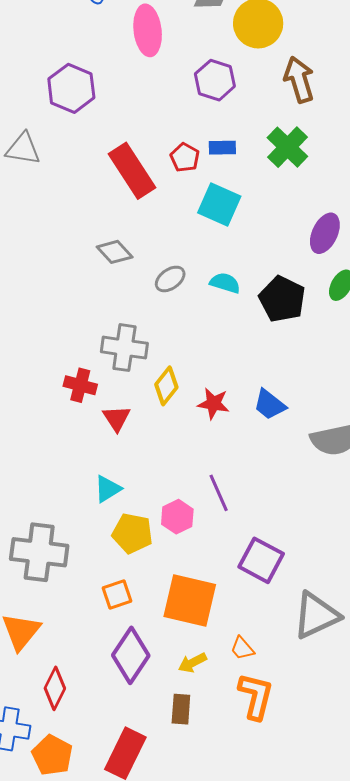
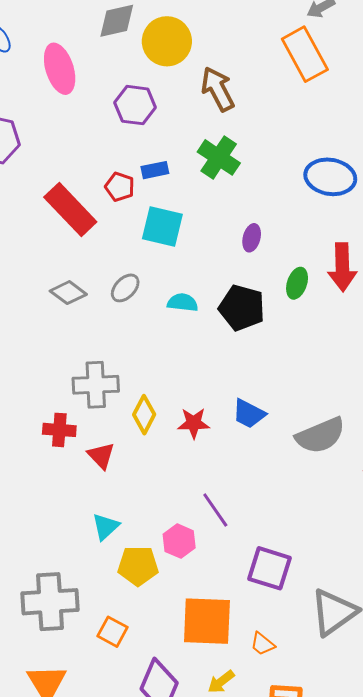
purple ellipse: (325, 233) -> (252, 238), moved, size x0.7
gray ellipse: (170, 279) -> (125, 288), moved
orange square: (117, 595) -> (113, 632), moved, turned -32
orange trapezoid: (242, 648) -> (262, 644), moved

